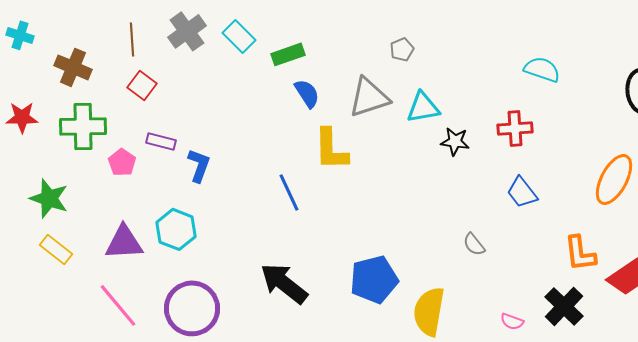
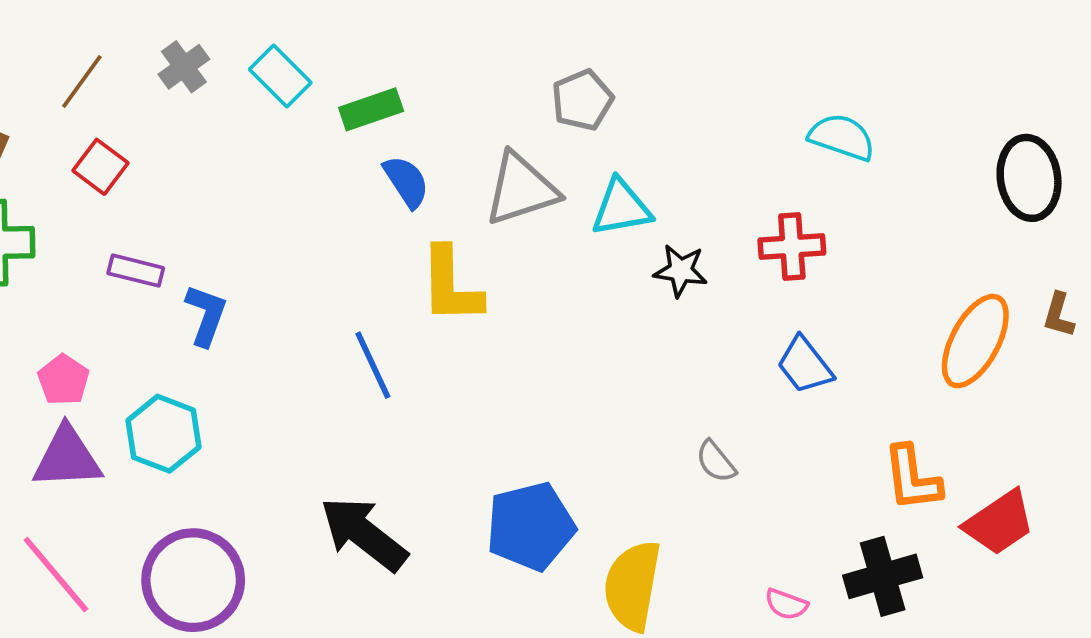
gray cross: (187, 31) -> (184, 67), size x0.7
brown line: (132, 39) -> (82, 82), turned 40
gray pentagon: (402, 49) -> (582, 100), size x1.4
pink pentagon: (122, 162) -> (63, 380), moved
black cross: (564, 306) -> (883, 576), turned 30

